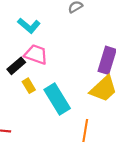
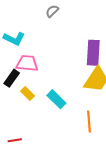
cyan rectangle: (57, 99) -> (56, 99), size x0.7

